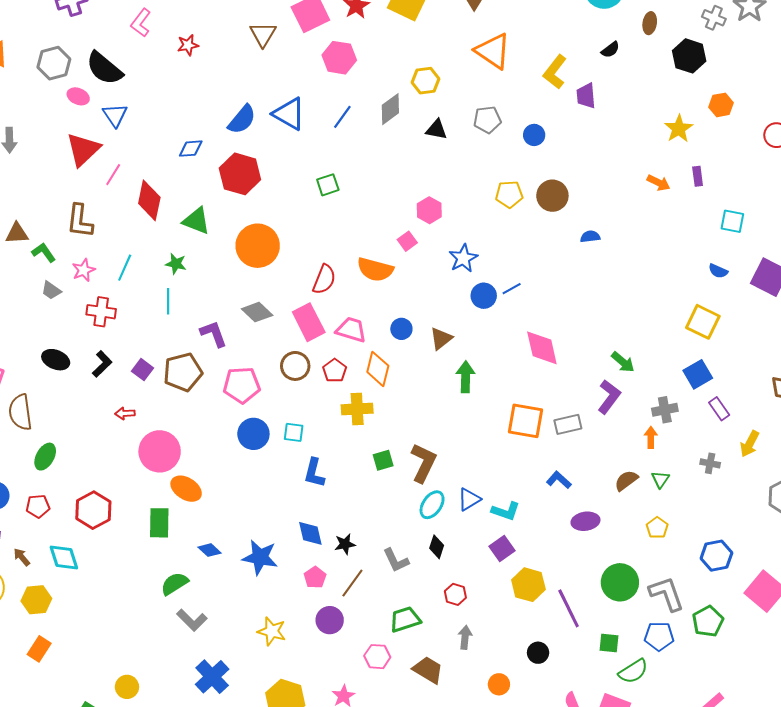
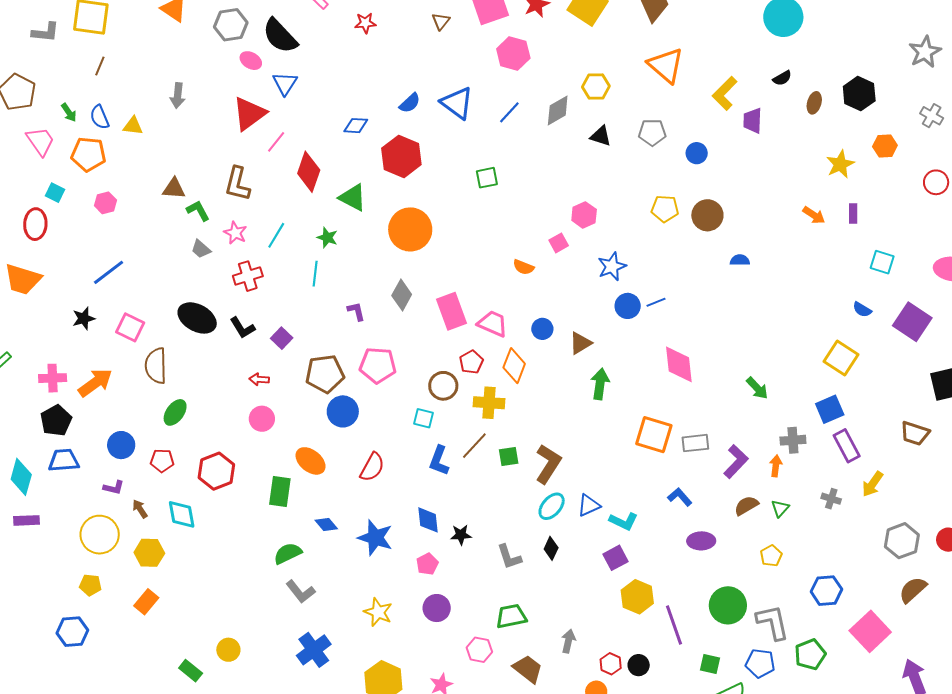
gray cross: (714, 18) -> (932, 116), moved
brown ellipse: (650, 23) -> (814, 103), moved
brown triangle: (263, 34) -> (441, 21), size x0.7
blue semicircle: (242, 120) -> (410, 103), size x0.7
pink star: (84, 270) -> (235, 233), turned -30
orange semicircle: (375, 270) -> (523, 267), size x0.6
red semicircle: (324, 279) -> (372, 467), moved
red cross: (101, 312) -> (248, 276), turned -32
gray diamond: (257, 312) -> (402, 295), turned 68
purple L-shape: (214, 334) -> (356, 311), size x0.7
black ellipse: (56, 360) -> (197, 318), size x1.4
black L-shape: (102, 364) -> (242, 328), turned 96
brown circle: (295, 366) -> (443, 386), moved
brown pentagon: (183, 372) -> (325, 374), moved
purple L-shape: (609, 397) -> (736, 462), moved
purple rectangle: (719, 409) -> (847, 446), size x1.4
blue circle: (253, 434) -> (343, 411), moved
pink circle: (160, 451) -> (262, 419), moved, size x0.6
brown line: (352, 583) -> (474, 446), moved
red hexagon: (455, 594) -> (611, 664), moved

